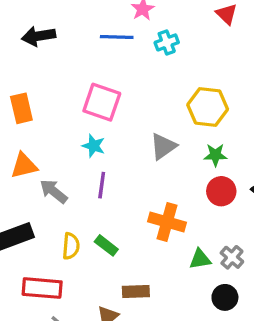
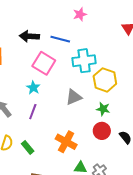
black arrow: (39, 36) -> (29, 36), moved
blue line: (117, 37) -> (60, 39), moved
cyan cross: (167, 42) -> (84, 61), moved, size x1.6

